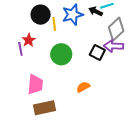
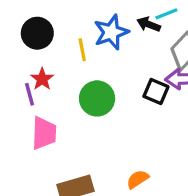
black circle: (41, 15) -> (37, 33), moved
pink trapezoid: (35, 84) -> (44, 133), moved
orange semicircle: (83, 87) -> (138, 179), moved

